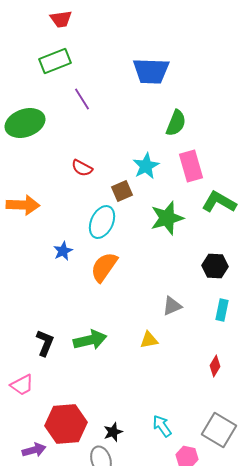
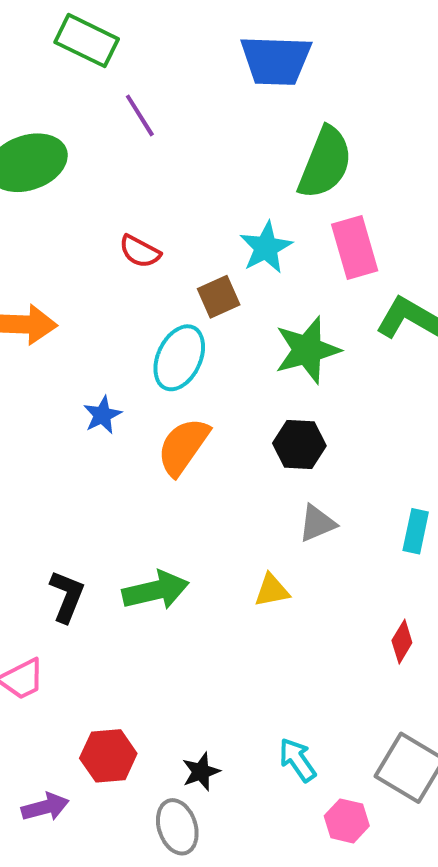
green rectangle: (55, 61) -> (87, 41), turned 48
green semicircle: (176, 123) -> (325, 163), size x1.4
black hexagon: (215, 266) -> (299, 445), moved
red hexagon: (66, 424) -> (108, 756), size x0.7

